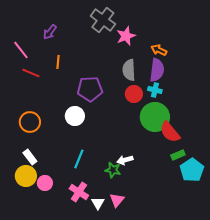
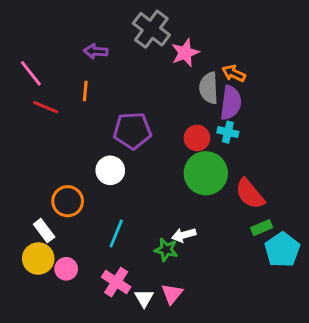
purple arrow: (50, 32) -> (96, 51), moved, turned 56
gray semicircle: (129, 70) -> (209, 88), moved
green circle: (155, 117) -> (206, 173), moved
orange circle: (30, 122) -> (68, 201), moved

